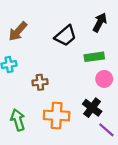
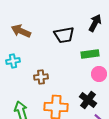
brown arrow: (18, 31) -> (21, 31), turned 72
black trapezoid: (65, 36) -> (64, 35), turned 30

